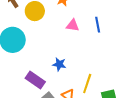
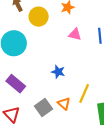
purple rectangle: (35, 80) -> (16, 84), moved

